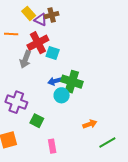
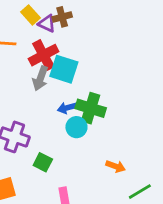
cyan square: (53, 53) -> (64, 69), size x1.5
gray arrow: (25, 59) -> (40, 78), moved
orange arrow: (90, 124) -> (116, 166), turned 40

